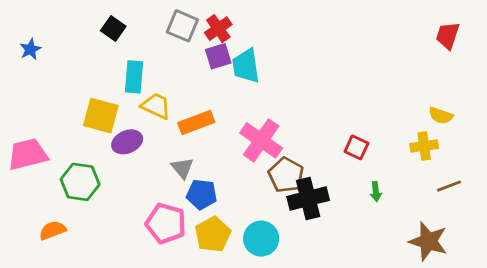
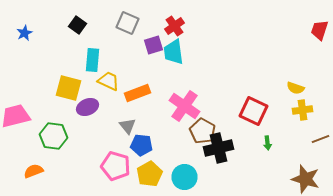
red cross: (218, 29) -> (174, 26), moved
blue star: (30, 49) -> (24, 33), moved
yellow semicircle: (441, 116) -> (296, 88), moved
red square: (356, 147) -> (254, 111), size x1.6

